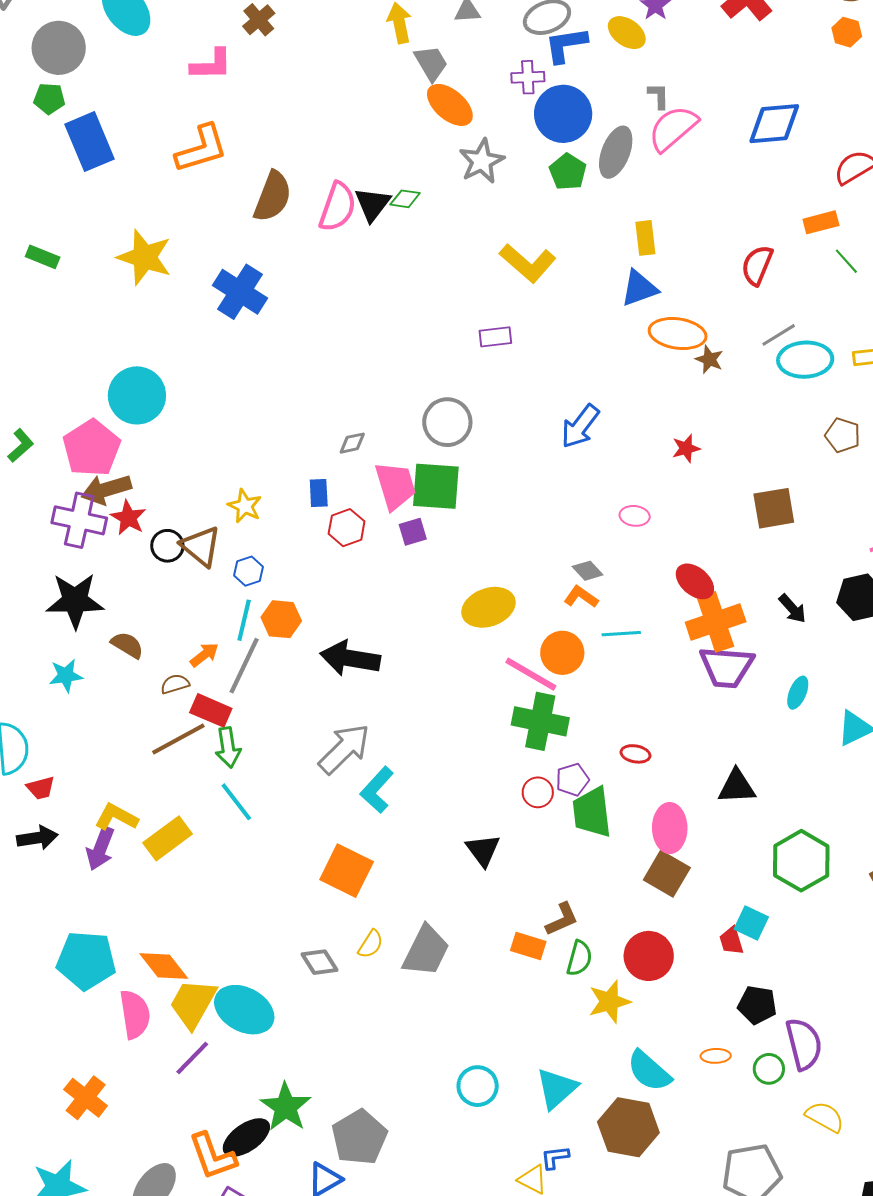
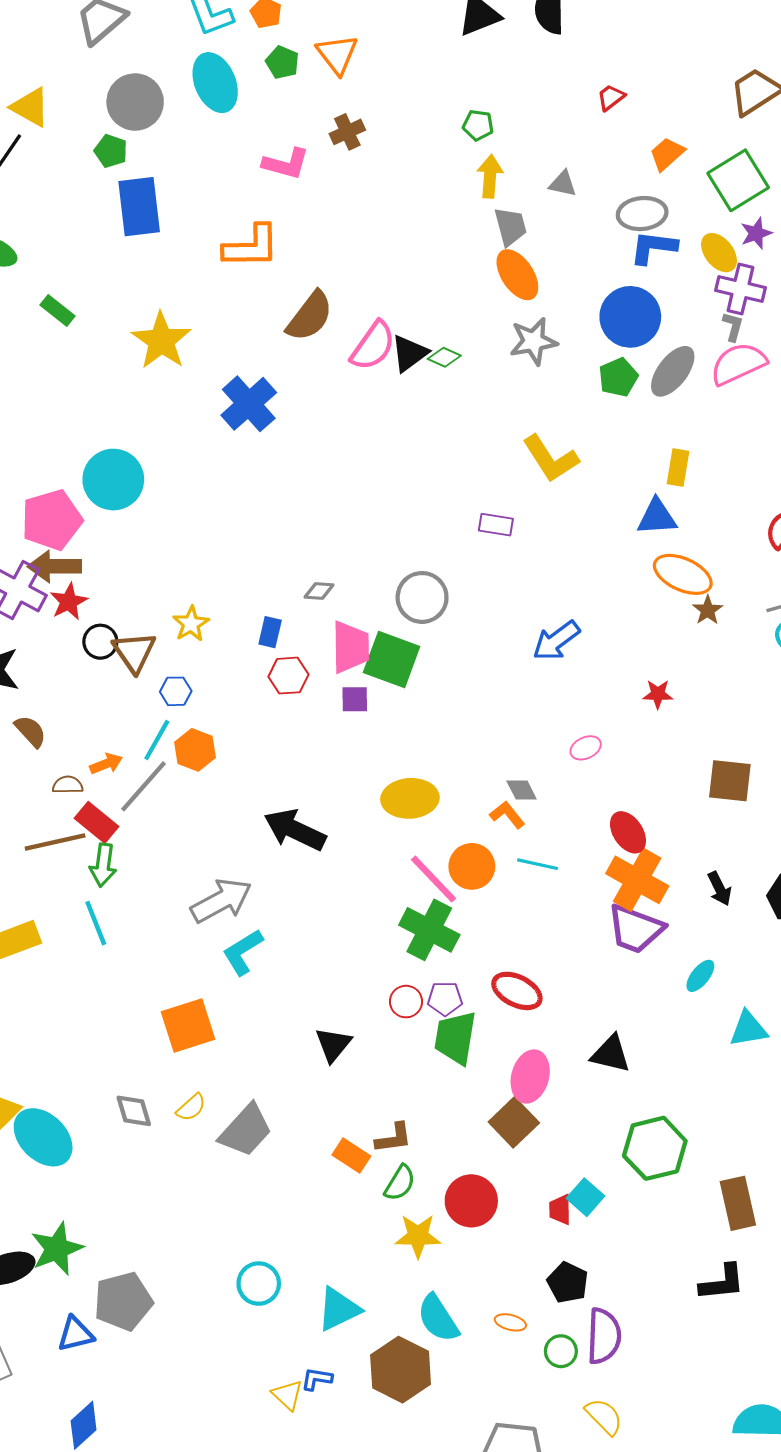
purple cross: (528, 77) -> (741, 289), moved, size x1.4
pink ellipse: (635, 516) -> (586, 748), turned -48
orange cross: (716, 622) -> (637, 880), turned 32
black arrow: (350, 658) -> (295, 830), moved
red ellipse: (635, 754) -> (517, 991), size x1.6
orange square: (347, 871) -> (188, 1026), turned 30

